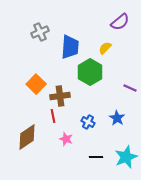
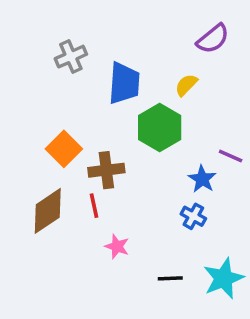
blue star: (117, 118) -> (202, 179), moved
blue cross: (88, 122) -> (193, 216), moved
brown diamond: (27, 137) -> (48, 211), moved

